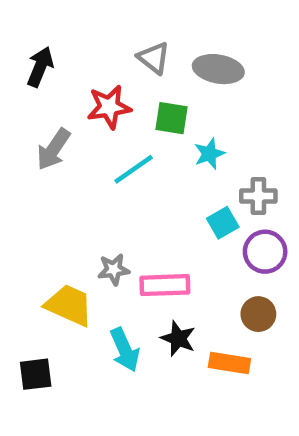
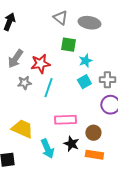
red star: (109, 107) -> (40, 64), moved
cyan line: (134, 169) -> (48, 88), moved, turned -36
cyan square: (223, 223) -> (84, 82), moved
gray star: (114, 269) -> (24, 83), moved
brown circle: (258, 314) -> (93, 133), moved

